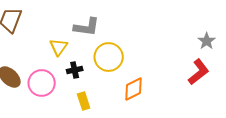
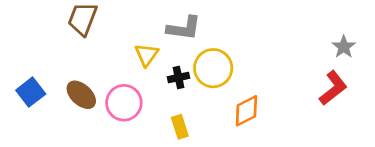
black cross: (75, 70) -> (179, 77), moved

